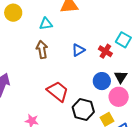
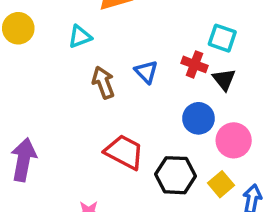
brown arrow: (42, 49) -> (103, 83), moved
blue triangle: (78, 50) -> (146, 72), turned -32
black triangle: (121, 77) -> (224, 79), moved

